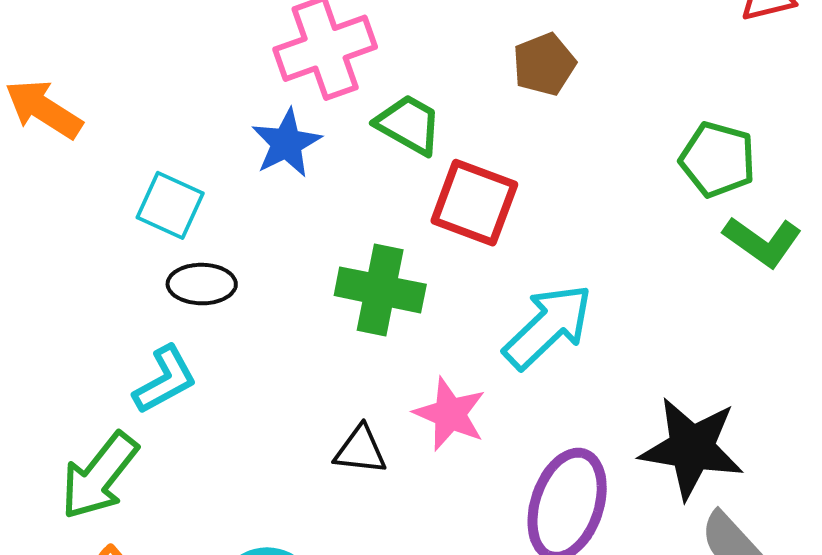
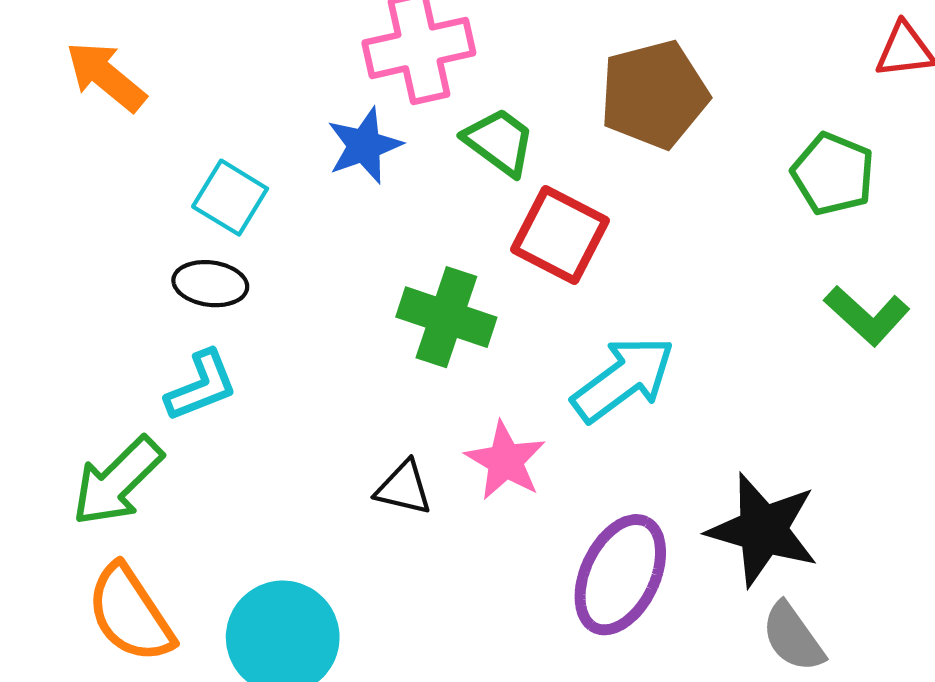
brown pentagon: (544, 64) -> (654, 94), size x1.6
green pentagon: (718, 160) -> (833, 174), moved
black ellipse: (202, 284) -> (210, 284), moved

